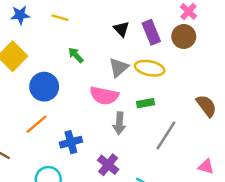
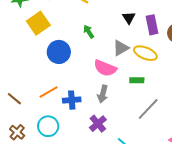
gray arrow: (119, 123) -> (103, 94), moved
orange line: (36, 124) -> (49, 92), moved

